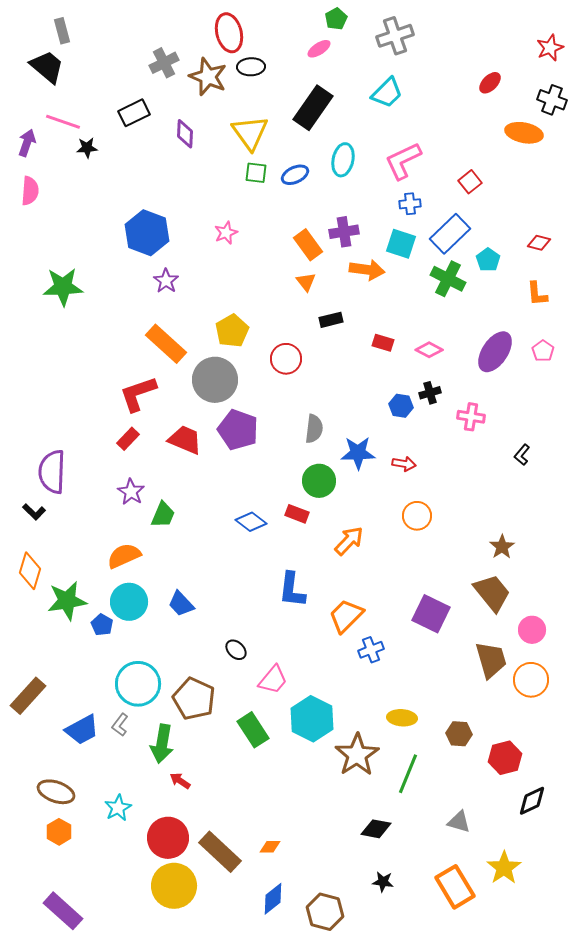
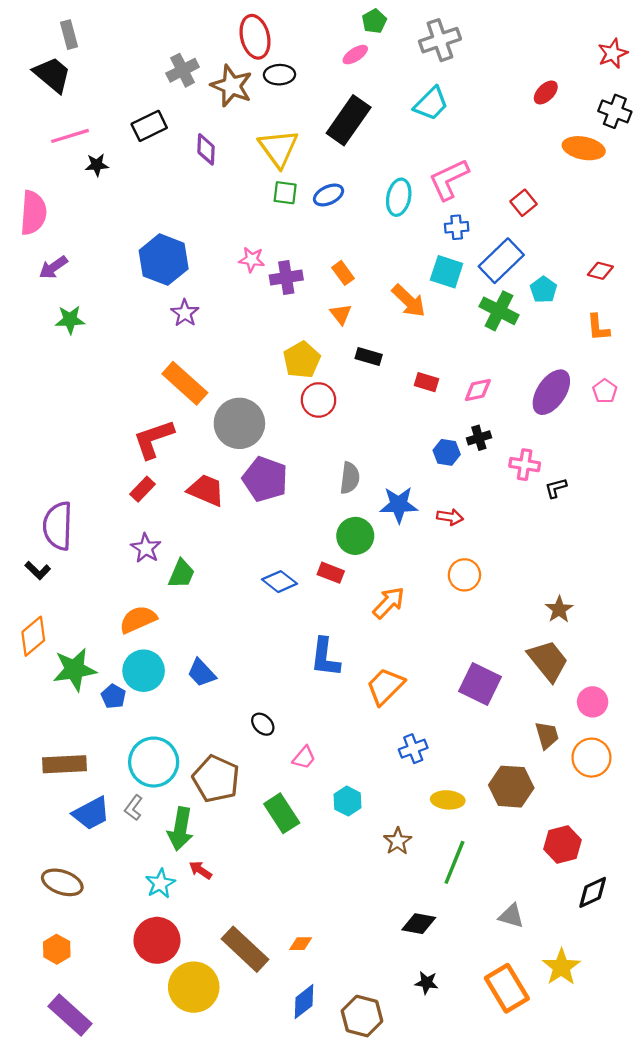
pink line: (63, 122) -> (70, 136), turned -36
purple arrow: (27, 143) -> (53, 267), moved, turned -144
cyan ellipse: (343, 160) -> (399, 197), moved
pink semicircle: (30, 191) -> (33, 213), size x1.4
purple cross: (344, 232) -> (286, 277), moved
pink star: (226, 233) -> (252, 260), turned 30
orange rectangle: (308, 245) -> (343, 273), size x0.7
orange arrow: (367, 270) -> (409, 301), turned 36
green star: (63, 287) -> (70, 320), size x0.7
black rectangle: (331, 320) -> (369, 357), turned 30
yellow pentagon: (232, 331) -> (302, 360), moved
pink diamond: (429, 350) -> (478, 390), turned -40
black L-shape: (522, 455) -> (556, 488), moved, turned 35
orange diamond: (30, 571) -> (33, 636), turned 33
blue cross: (371, 650) -> (413, 749), moved
brown trapezoid: (491, 660) -> (547, 735), size x0.7
pink trapezoid: (273, 680) -> (304, 758), size x0.7
brown rectangle: (28, 696) -> (64, 764), moved, turned 45
cyan hexagon: (312, 719) -> (347, 801), size x0.6
brown hexagon: (459, 734) -> (511, 787), moved, size x1.5
brown star: (357, 755) -> (398, 841), size x0.6
cyan star: (118, 808) -> (160, 883), moved
orange hexagon: (59, 832) -> (57, 949), moved
red circle: (168, 838) -> (157, 940), moved

